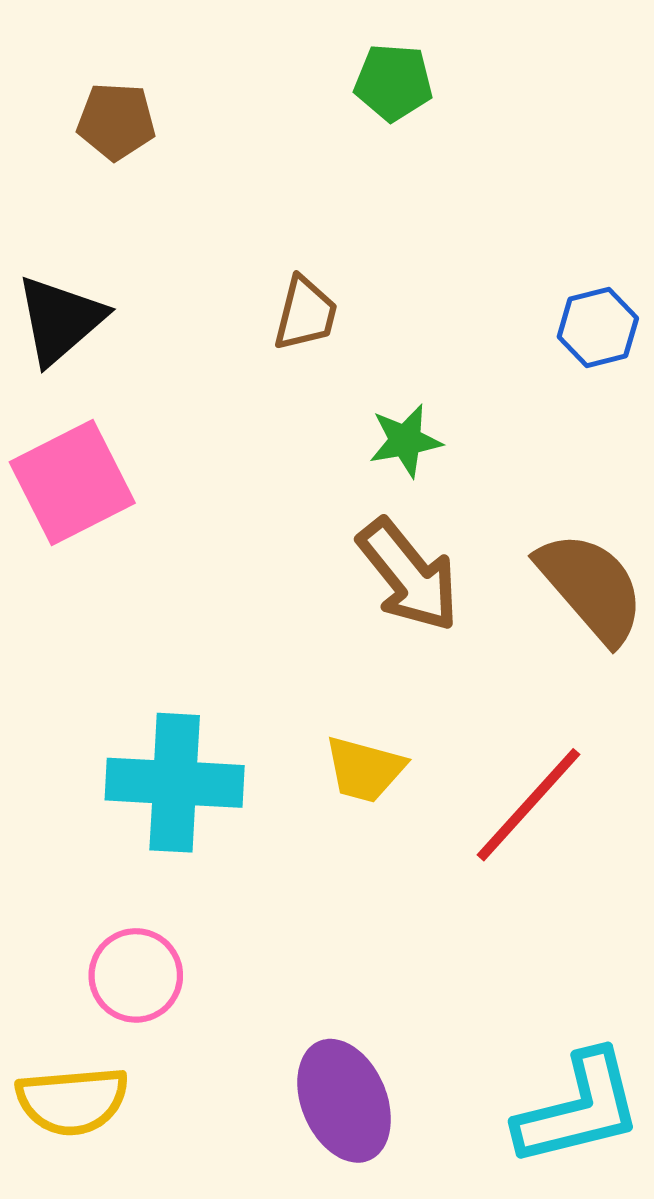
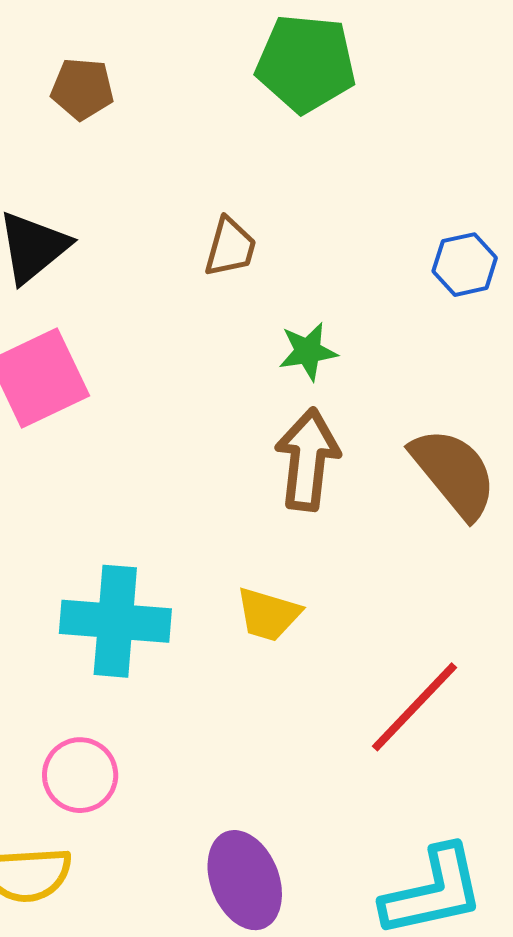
green pentagon: (393, 82) -> (306, 63), size x1.6
brown arrow: (408, 575) -> (307, 459), turned -136
red line: (529, 805) -> (415, 707), moved

